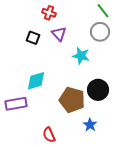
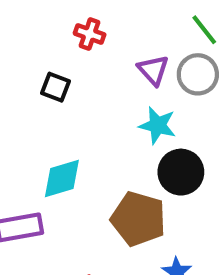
purple triangle: (59, 34) -> (153, 70), moved
black circle: (98, 90) -> (181, 172), moved

